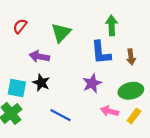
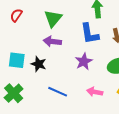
purple arrow: (39, 56) -> (52, 41), moved
cyan square: (17, 88) -> (17, 60), moved
pink arrow: (110, 111) -> (95, 92), moved

